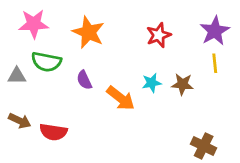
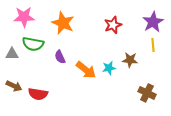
cyan star: (152, 83) -> (109, 68), moved
brown cross: (204, 146) -> (147, 93), moved

